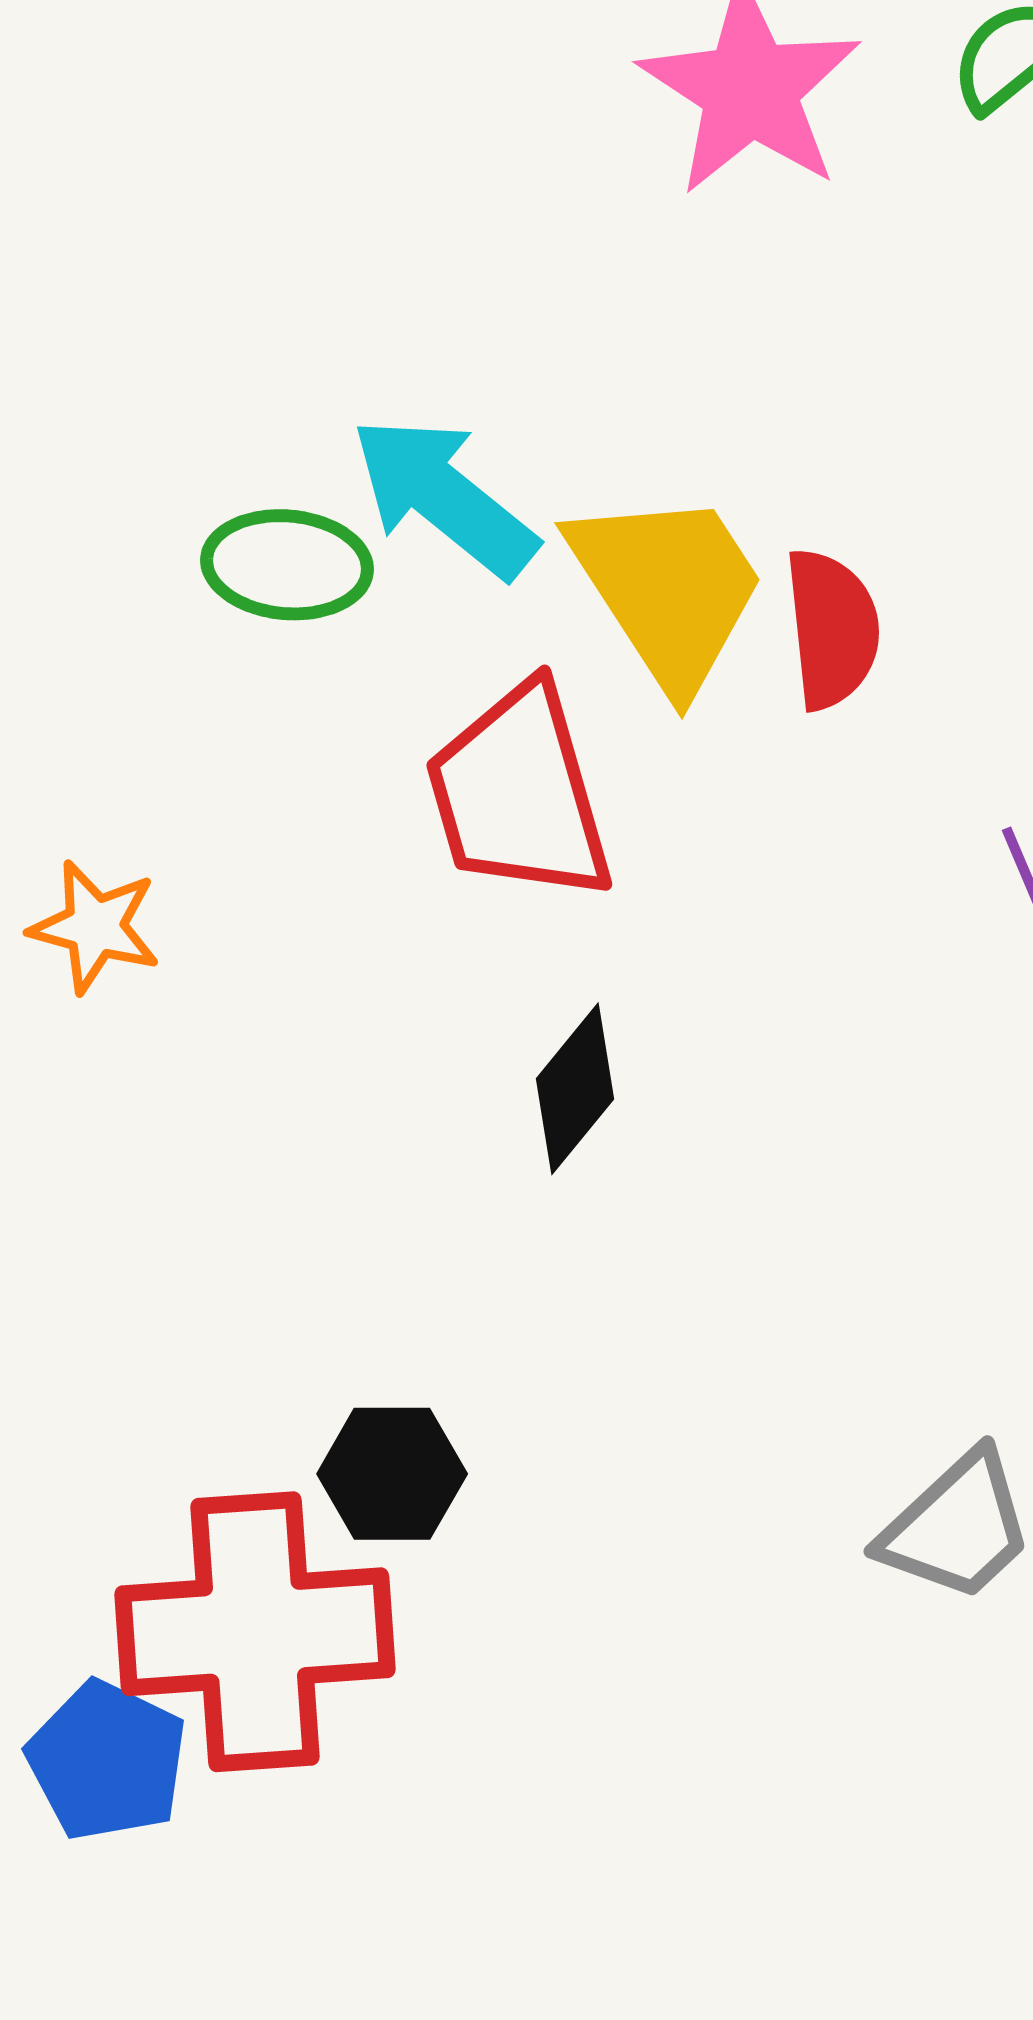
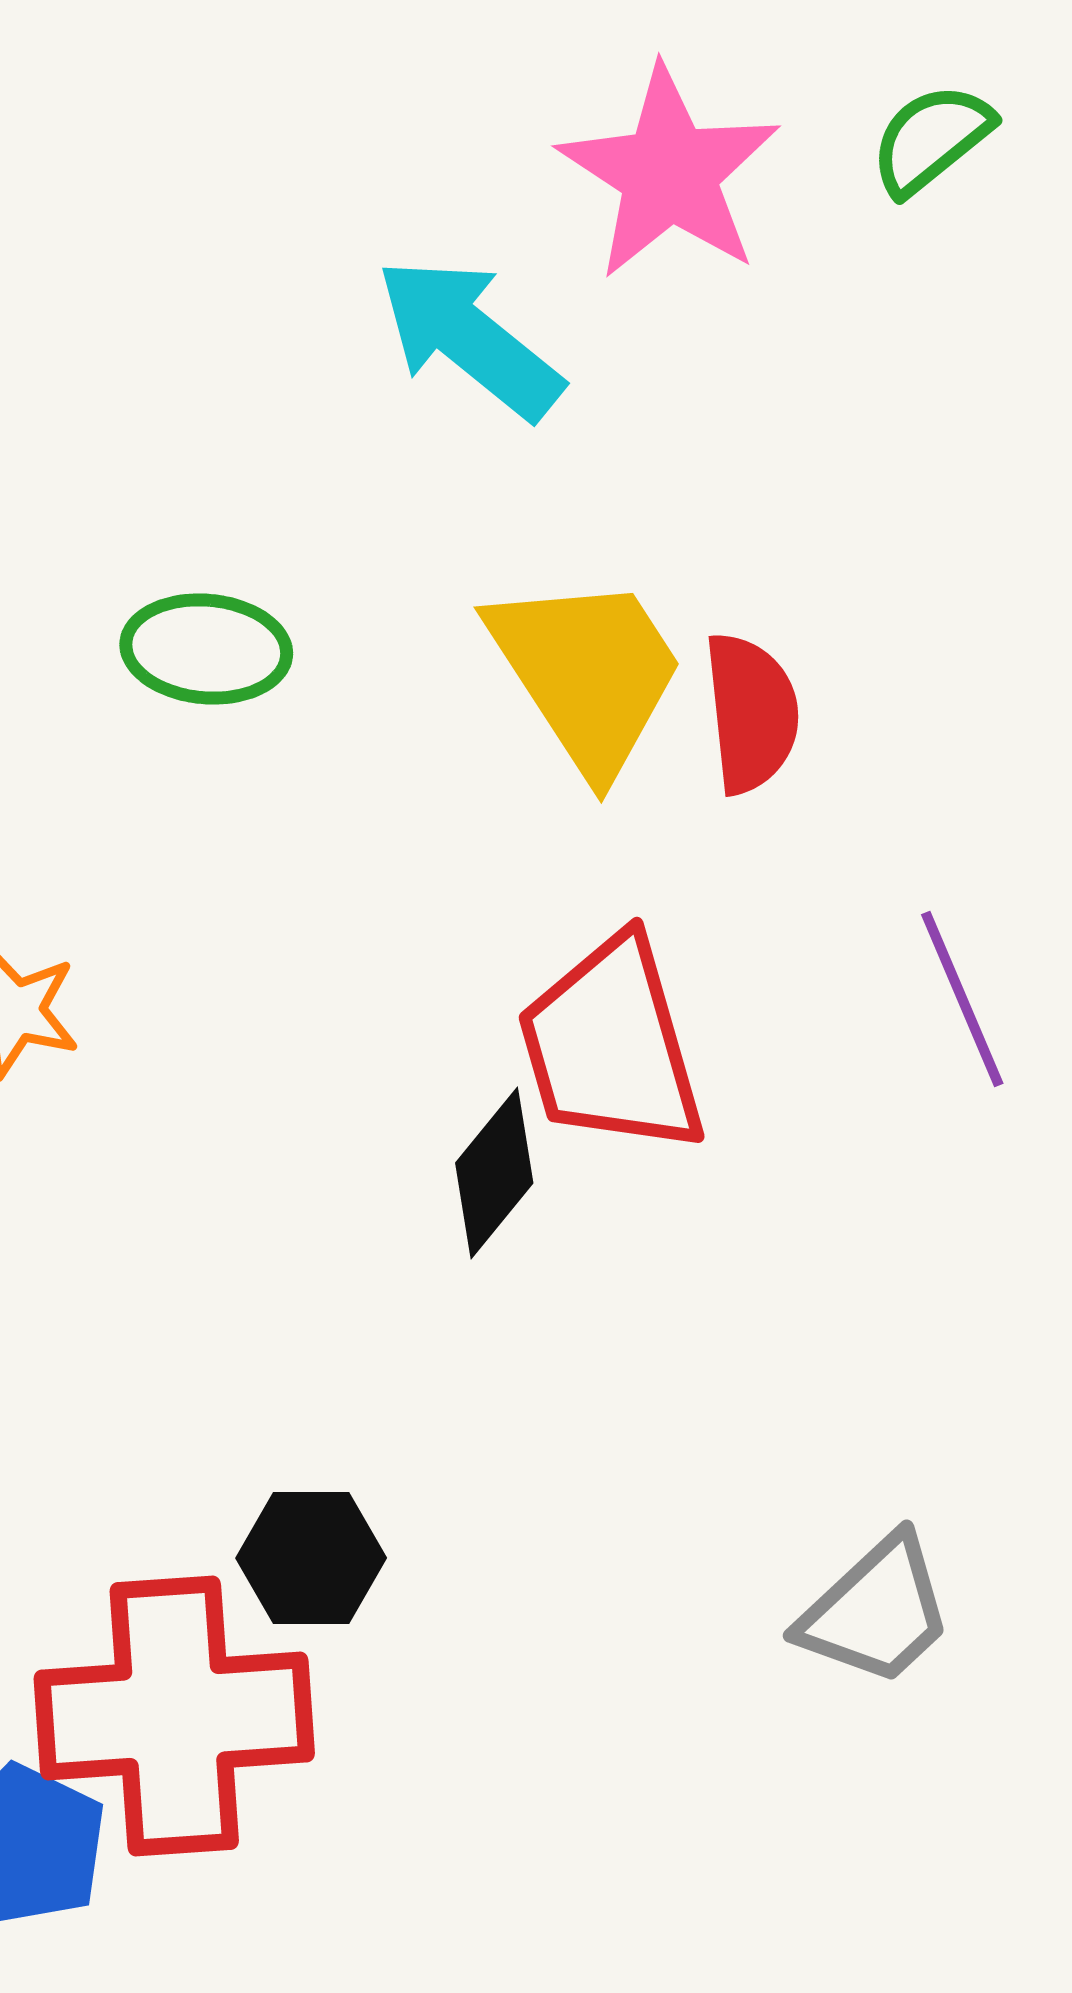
cyan arrow: (444, 497) -> (469, 338), moved
red trapezoid: (519, 794) -> (611, 1046), moved

